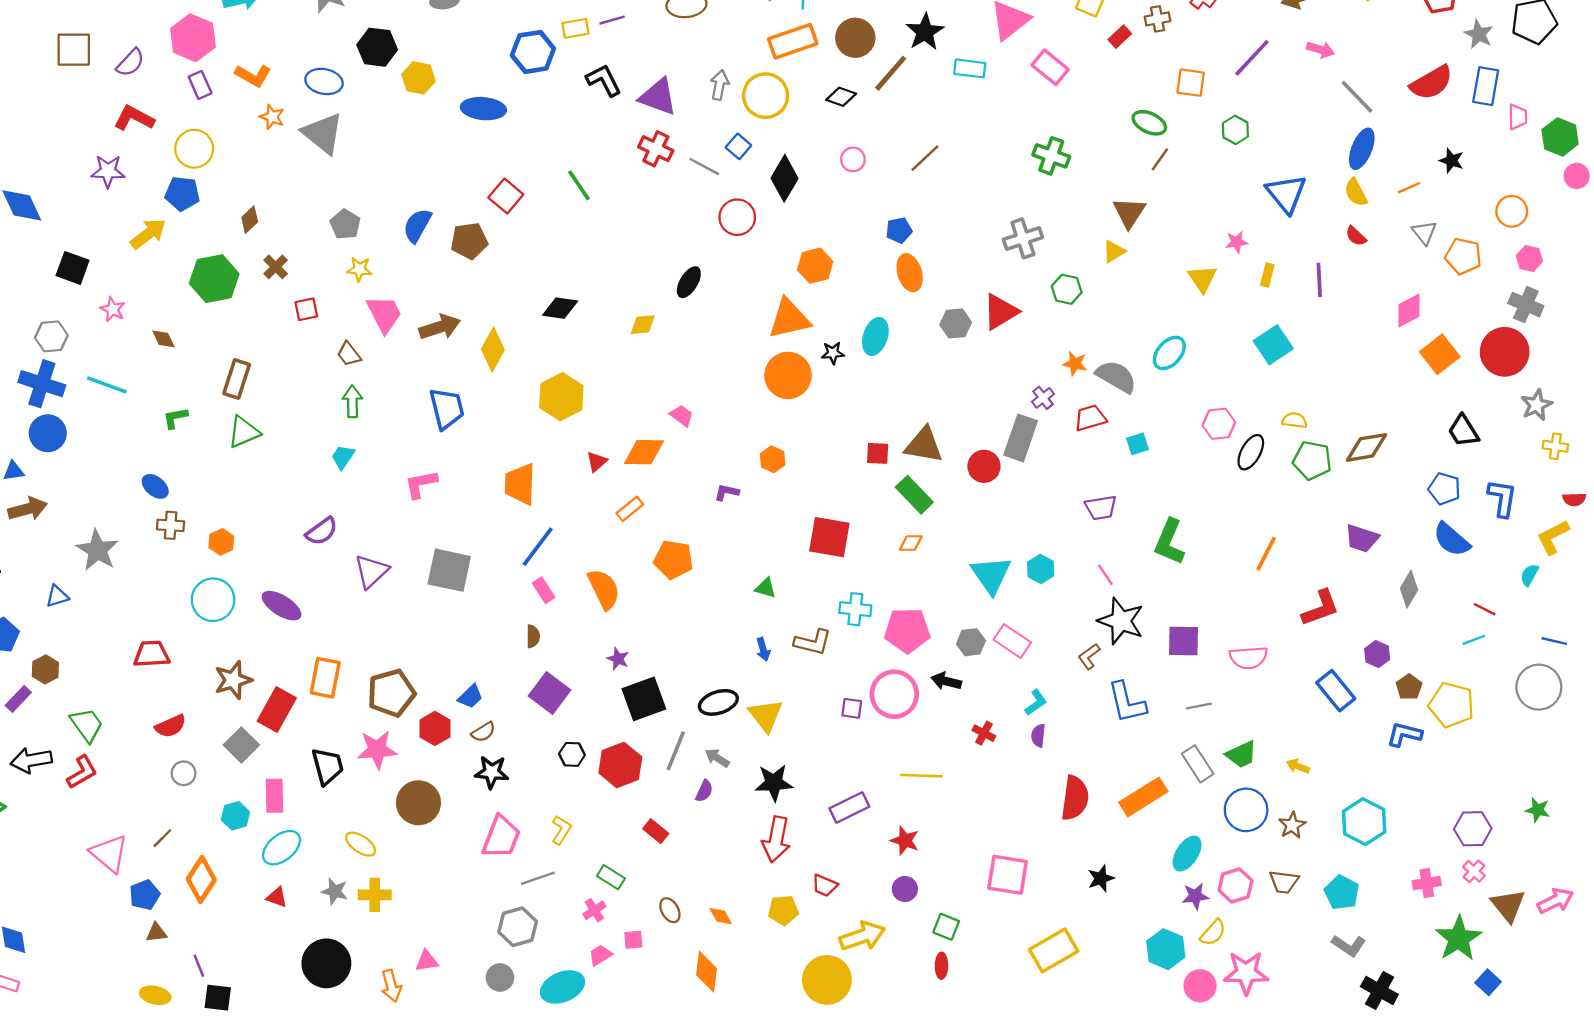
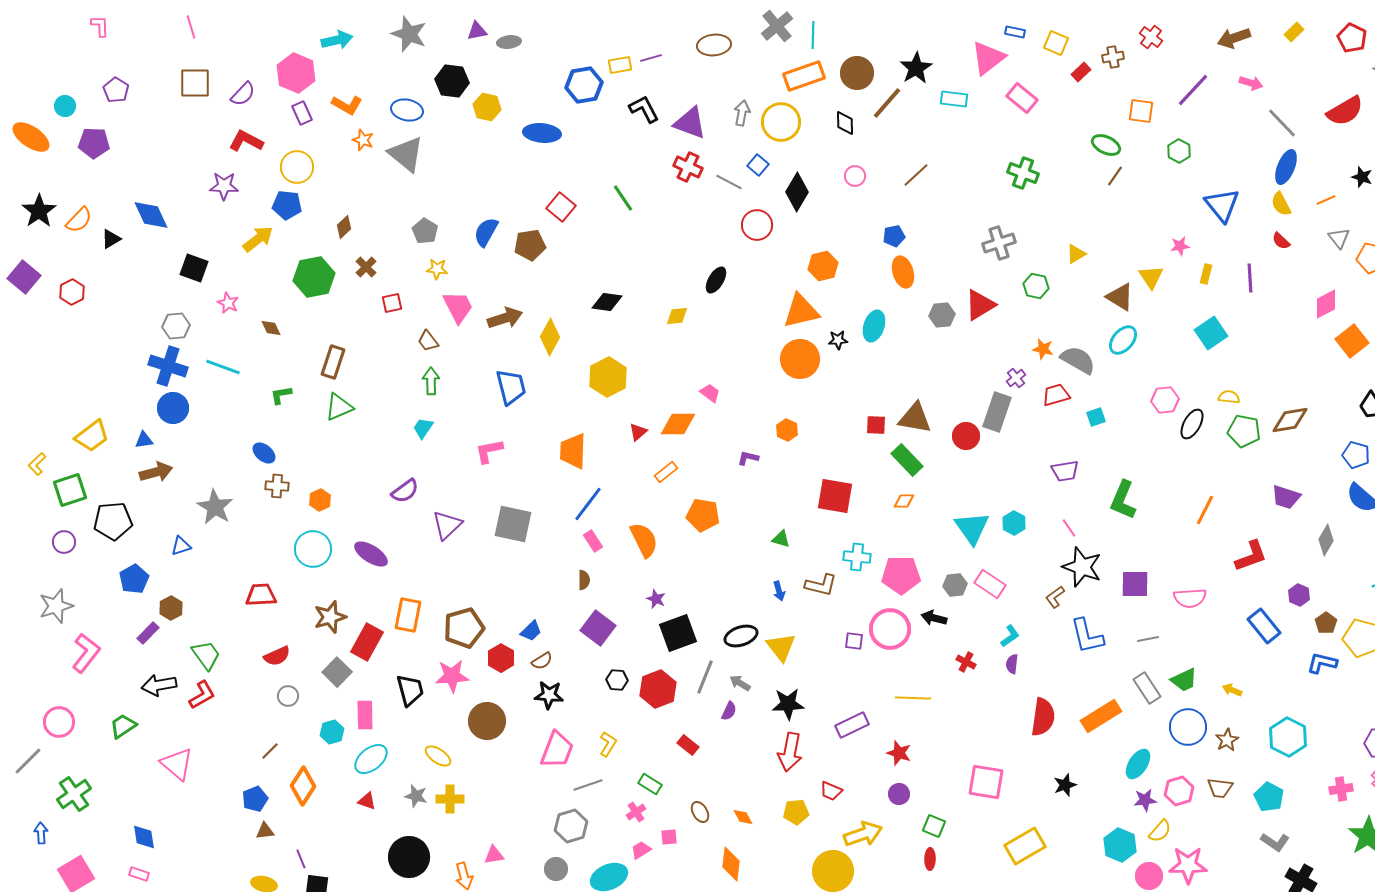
black diamond: (841, 97) -> (845, 123), turned 70
brown triangle: (1129, 212) -> (1120, 297), moved, turned -32
pink triangle: (109, 854) -> (177, 764), moved

